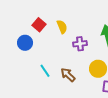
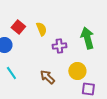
cyan line: (45, 71) -> (11, 73), moved

